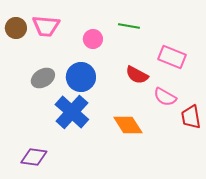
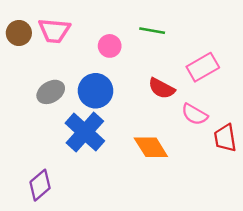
pink rectangle: (172, 57) -> (203, 67), turned -52
purple diamond: (34, 157) -> (40, 185), turned -48

